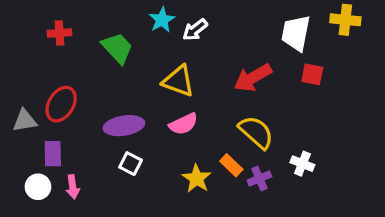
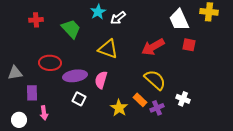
white trapezoid: (296, 33) -> (179, 20), turned -35
red ellipse: (61, 104) -> (50, 63), moved, turned 60
pink semicircle: (183, 124) -> (101, 80), moved, turned 132
white circle: (38, 187) -> (19, 120), moved

